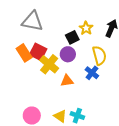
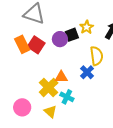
purple circle: (68, 54) -> (60, 39), moved
yellow cross: (49, 64) -> (49, 87), moved
cyan cross: (77, 116) -> (67, 97), moved

